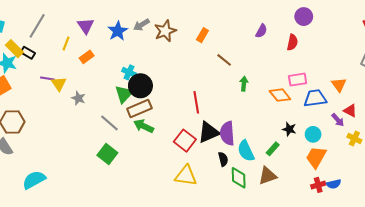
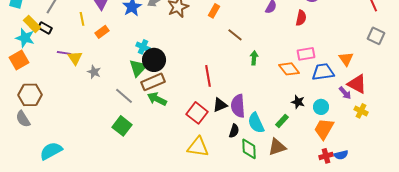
yellow line: (66, 43) -> (82, 19), turned -32
red triangle: (350, 111) -> (357, 84), size x1.5
black triangle: (209, 132) -> (220, 105), size x0.7
black semicircle: (223, 159) -> (234, 131), turned 32

